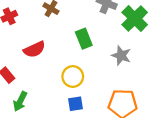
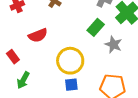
green rectangle: (84, 39) -> (96, 27), moved, turned 60
yellow circle: (73, 77) -> (70, 61), size x1.4

